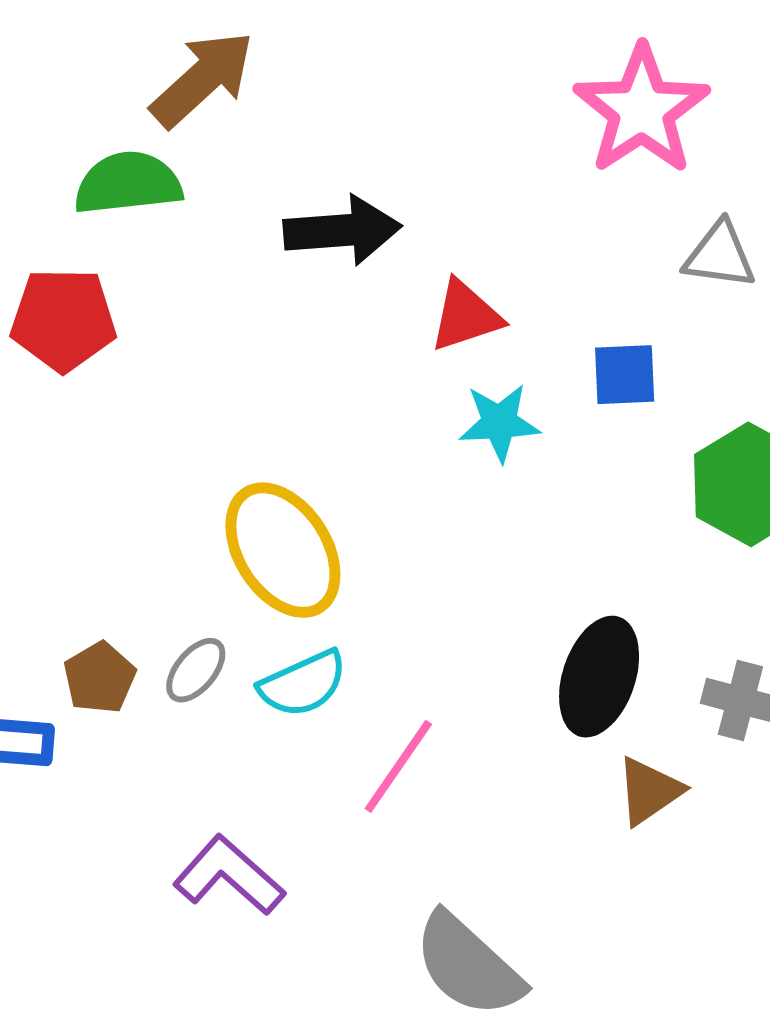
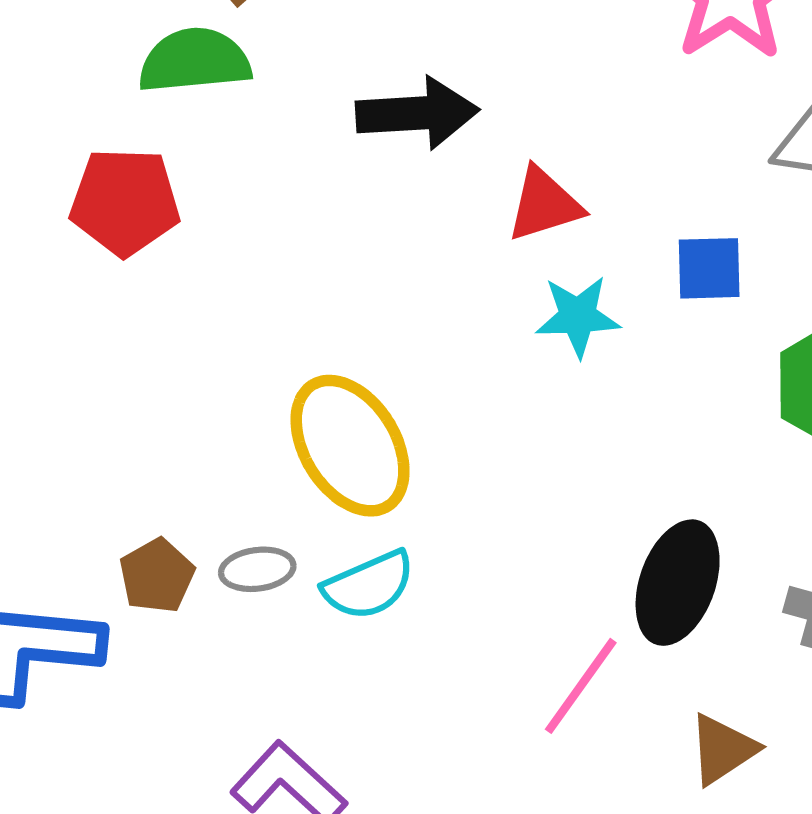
gray ellipse: (196, 670) -> (257, 569), turned 42
pink line: (398, 766) -> (581, 686), moved
brown triangle: (649, 791) -> (723, 749), moved

